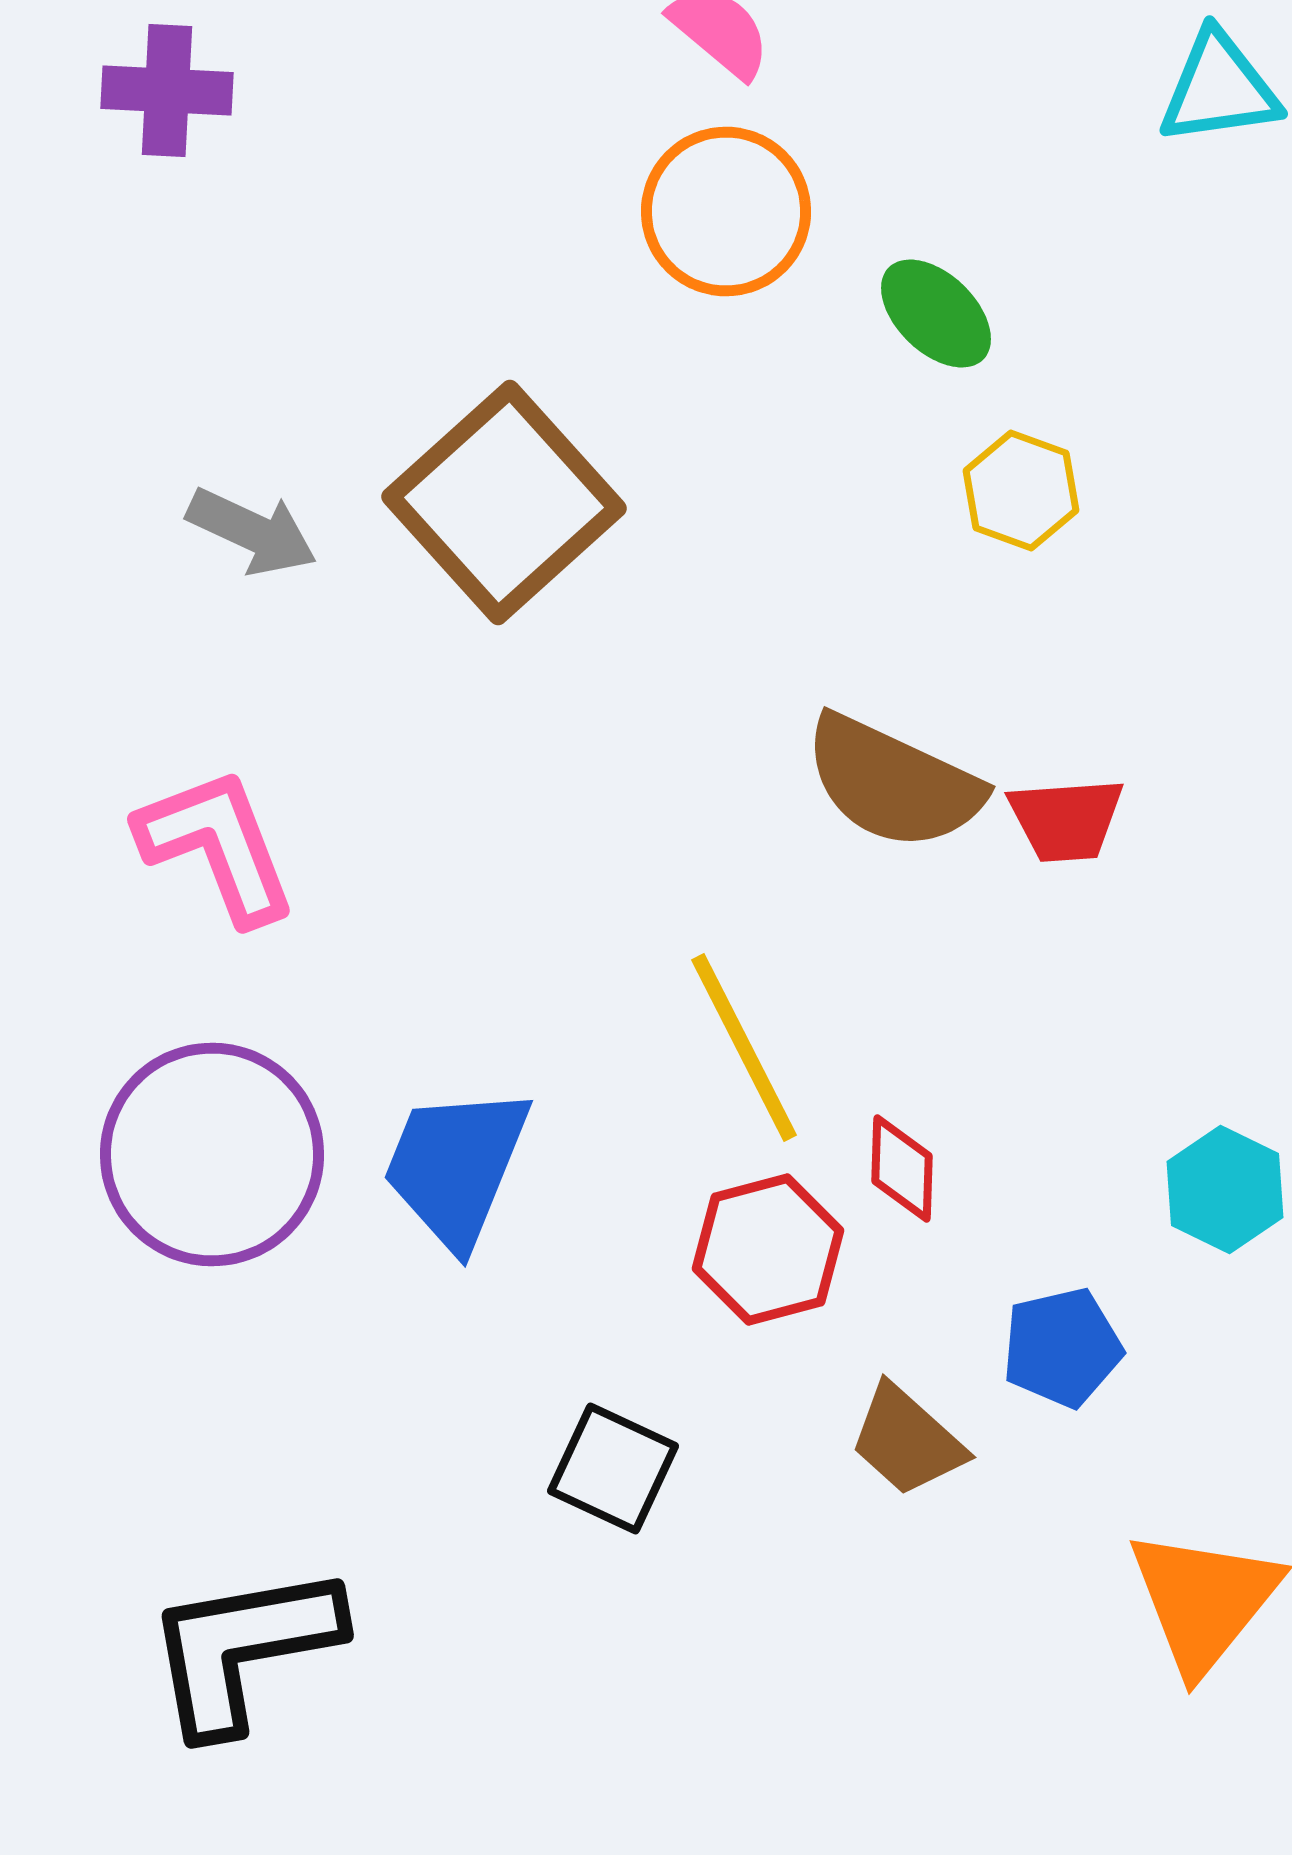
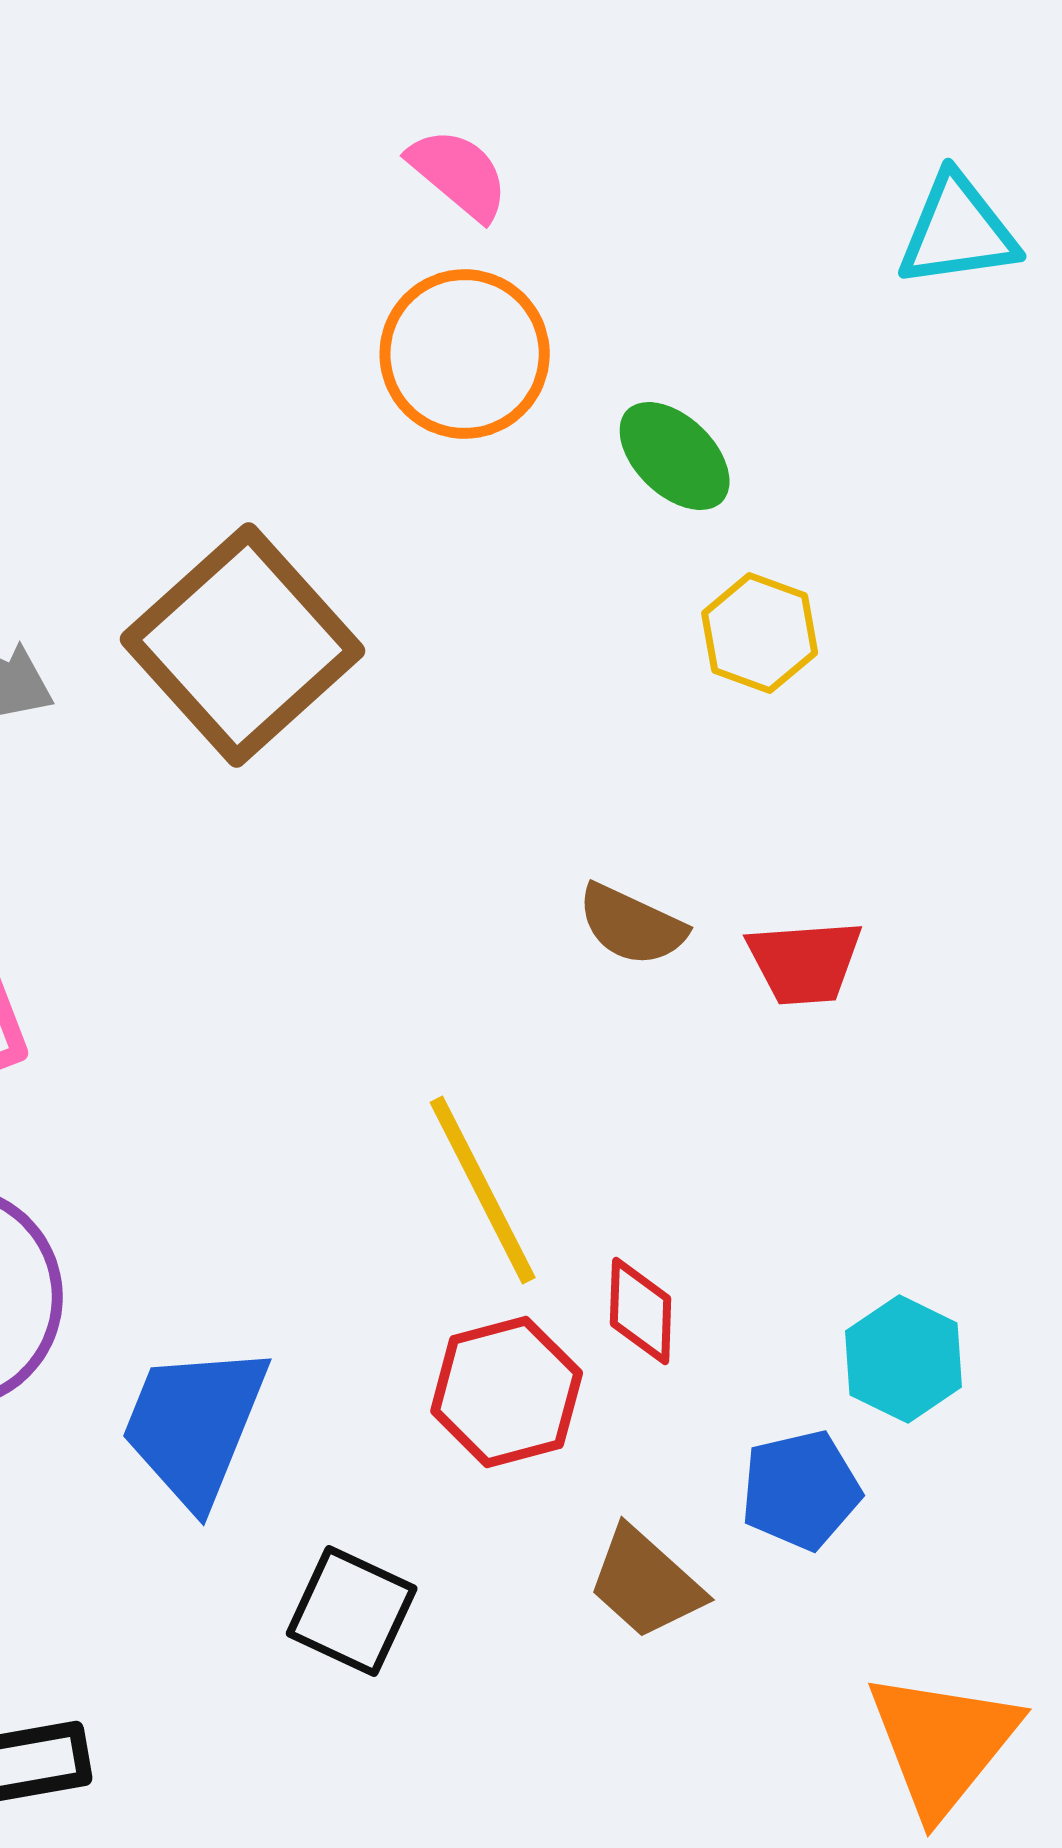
brown semicircle: (893, 782) -> (632, 925), size x0.6
blue trapezoid: (456, 1166) -> (195, 1425), moved
cyan hexagon: (1225, 1190) -> (904, 1359), moved

